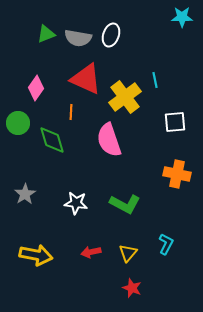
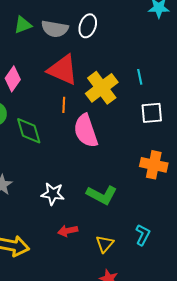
cyan line: (155, 80) -> (140, 77), moved
orange line: (71, 112) -> (64, 105), moved
red arrow: (91, 252) -> (68, 231), moved

